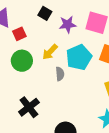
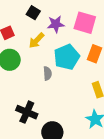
yellow arrow: (50, 52) -> (37, 40), moved
black cross: (29, 107) -> (27, 112), moved, turned -30

